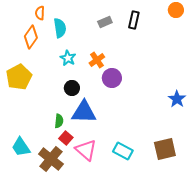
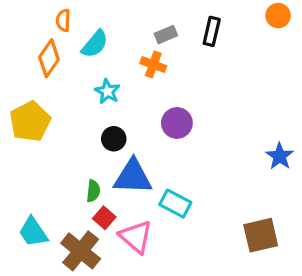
cyan semicircle: (60, 28) -> (95, 44), turned 48
orange cross: (97, 60) -> (153, 65), moved, turned -35
cyan rectangle: (123, 151) -> (175, 204), moved

